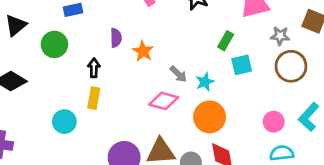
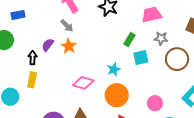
gray star: (280, 36) -> (161, 38), moved
purple semicircle: (116, 38) -> (48, 45), moved, turned -144
gray arrow: (178, 74) -> (67, 26), moved
pink circle: (274, 122) -> (155, 103), moved

